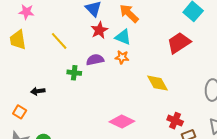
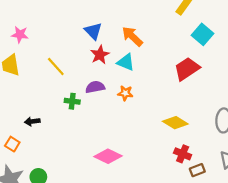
orange star: (122, 57) -> (125, 93), moved
yellow diamond: (158, 83) -> (175, 123), moved, turned -30
pink diamond: (122, 122) -> (108, 156), moved

